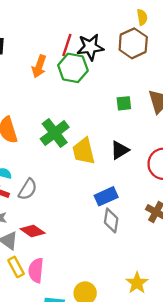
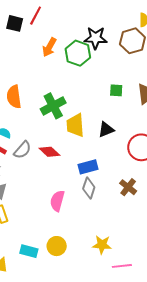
red line: (67, 45) -> (36, 16), moved
red diamond: (33, 231) -> (49, 152), moved
pink semicircle: (36, 270) -> (57, 201), moved
yellow star: (137, 283) -> (102, 245), turned 30

